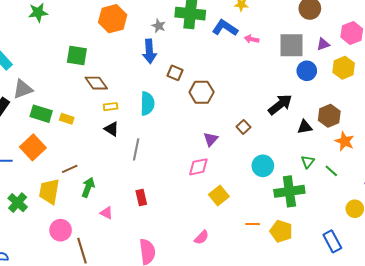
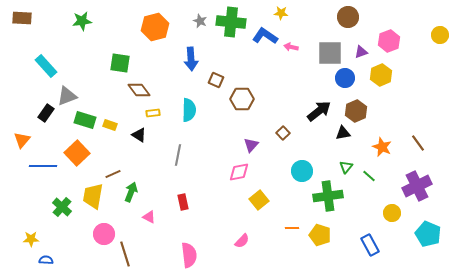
gray star: (159, 26) -> (200, 21), moved
brown hexagon: (329, 116) -> (356, 111), moved
black triangle: (112, 129) -> (139, 135), moved

